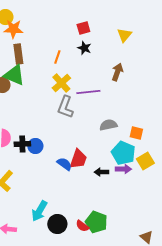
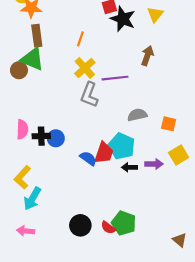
black star: (84, 48) -> (123, 19), moved, size x1.6
cyan pentagon: (123, 153) -> (122, 146), moved
cyan arrow: (39, 211) -> (32, 199), moved

